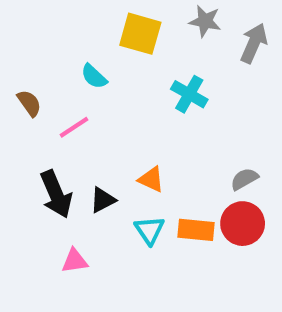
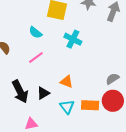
cyan cross: (189, 94) -> (73, 39), moved
pink line: (74, 127) -> (36, 58), moved

